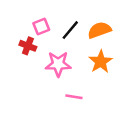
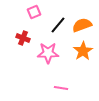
pink square: (41, 26) -> (34, 12), moved
pink line: (74, 97) -> (61, 88), moved

